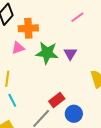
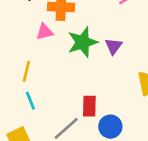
green star: (47, 53) -> (83, 42), turned -30
red rectangle: (57, 100) -> (89, 106), turned -56

